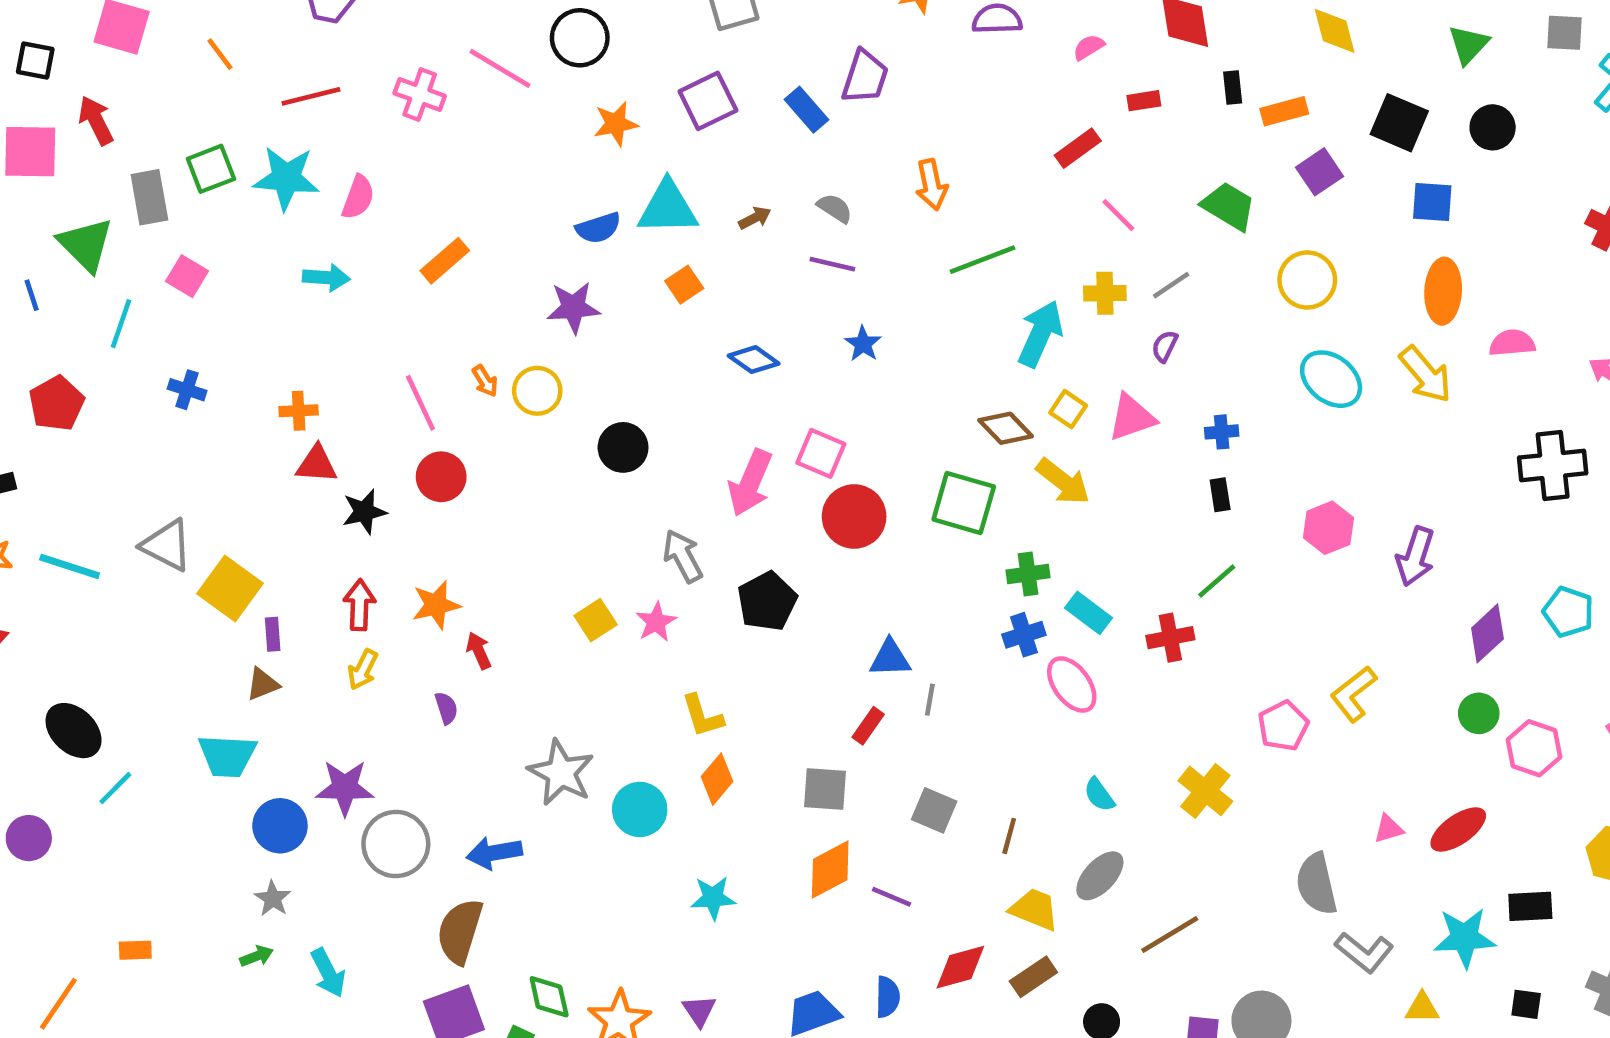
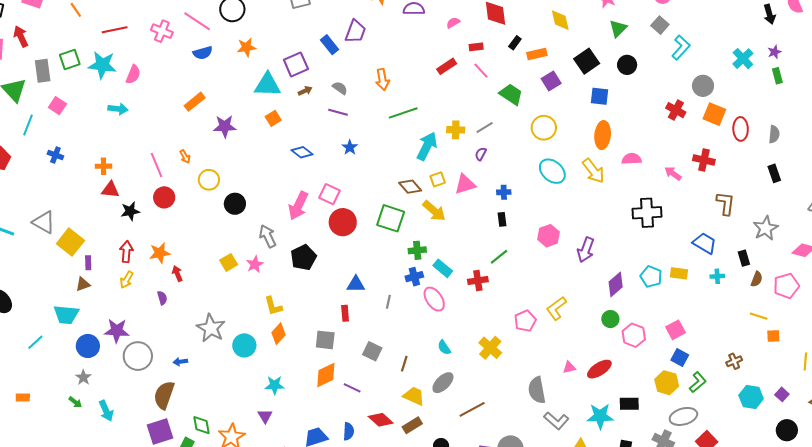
gray square: (1564, 33) -> (660, 25), turned 36
black rectangle: (1233, 87) -> (515, 43), turned 40
purple square: (708, 101) -> (296, 64), moved
black square: (1399, 123) -> (587, 61), turned 30
pink line: (1118, 215) -> (481, 71), moved
blue semicircle: (598, 228) -> (203, 53), moved
orange rectangle: (445, 261) -> (195, 102), moved
yellow circle: (537, 391) -> (209, 180), moved
yellow square: (1068, 409) -> (438, 179), turned 35
black circle: (623, 447) -> (235, 204), moved
gray line: (930, 700) -> (388, 302), moved
red rectangle: (868, 726) -> (345, 313), turned -42
cyan line: (115, 788) -> (35, 342), moved
blue arrow: (494, 853) -> (180, 362), size x0.6
green arrow: (257, 956) -> (75, 402), turned 56
red diamond: (960, 967) -> (381, 420), turned 55
purple triangle: (699, 1011) -> (265, 416), moved

